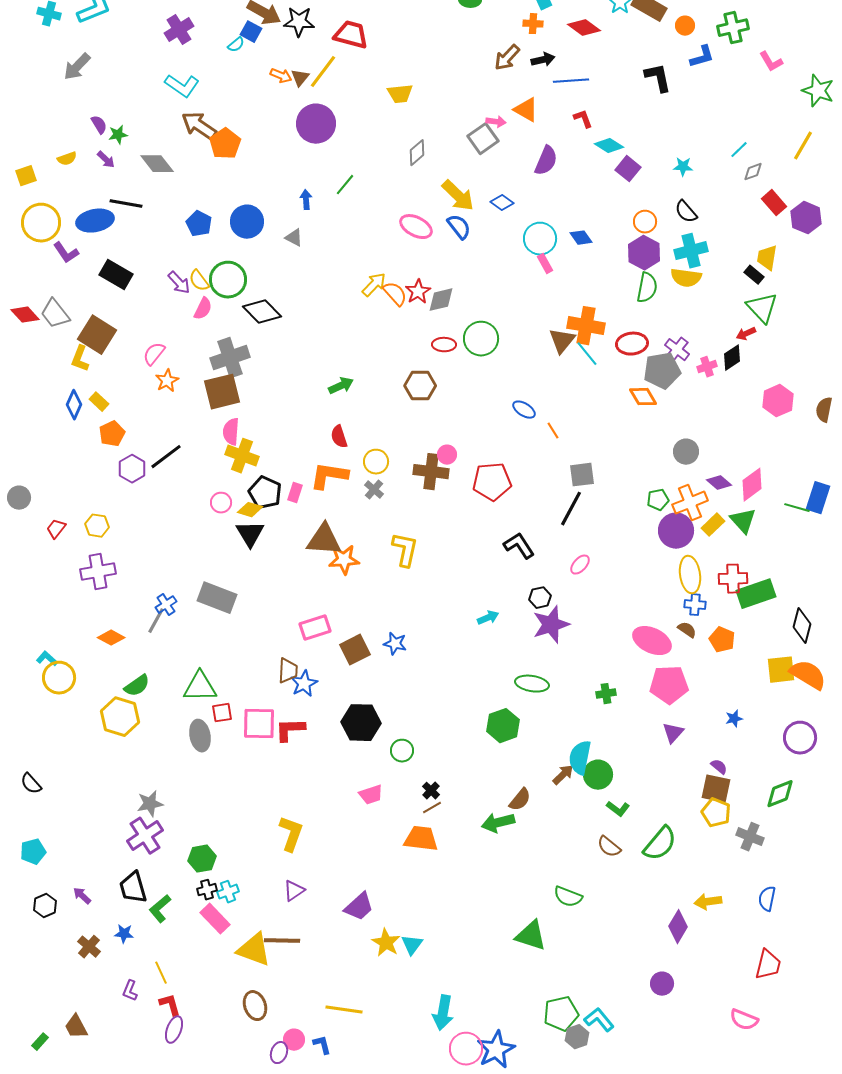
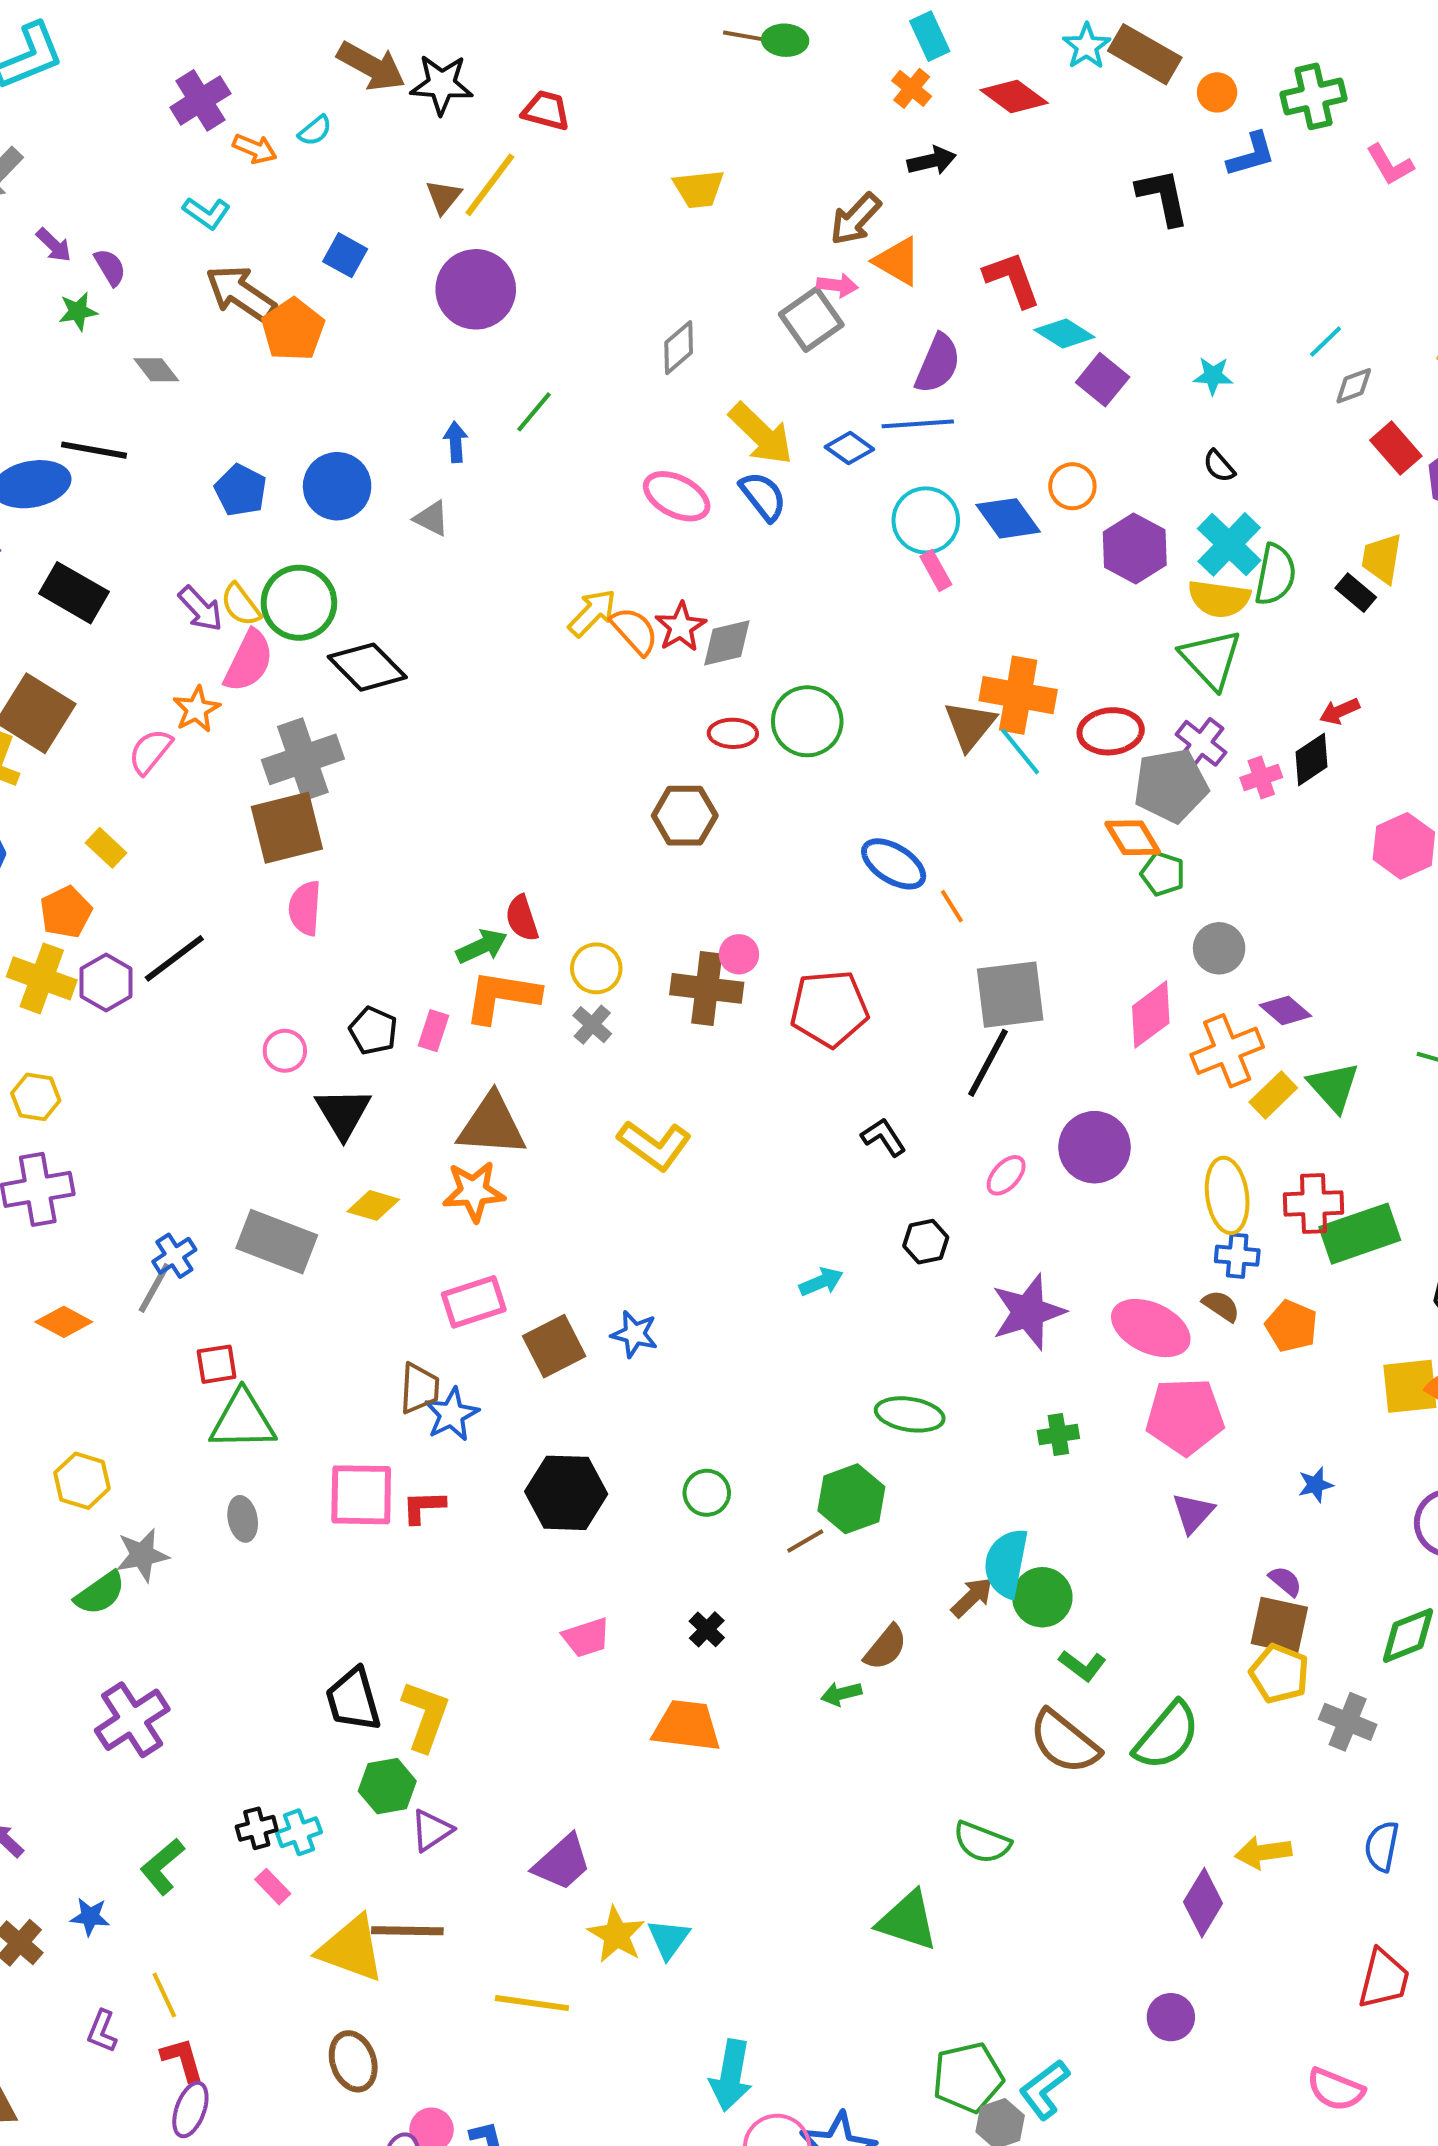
orange cross: (533, 24) -> (912, 88), turned 36
blue square: (251, 32) -> (345, 255), moved
red trapezoid: (351, 35) -> (546, 111), size x0.7
brown arrow: (507, 58) -> (855, 219), moved
orange arrow: (281, 76) -> (255, 149), moved
blue line: (571, 81) -> (918, 424), moved
cyan L-shape: (182, 86) -> (206, 213), size x0.7
yellow trapezoid: (400, 94) -> (699, 189), moved
red L-shape: (583, 119) -> (1012, 279), size x1.5
purple semicircle: (99, 125) -> (110, 267), moved
purple arrow: (106, 160) -> (54, 245), moved
gray diamond: (157, 164) -> (156, 370), size x0.7
black semicircle: (686, 212) -> (1219, 466), size x0.7
orange circle: (645, 222) -> (1072, 486), moved
blue diamond: (581, 238) -> (1008, 518), size x1.4
cyan cross: (691, 251) -> (1229, 544), turned -32
green semicircle: (647, 288) -> (1275, 575), moved
green triangle: (762, 308) -> (1211, 659), moved
pink semicircle: (203, 309) -> (249, 661), size x1.4
orange star: (167, 381) -> (196, 709), moved
green arrow: (341, 386) -> (482, 946), moved
yellow rectangle: (99, 402) -> (106, 848), moved
blue ellipse: (524, 410) -> (894, 864), size x1.4
yellow cross: (242, 456) -> (42, 978), moved
gray square: (582, 475) -> (1010, 995), size x1.4
pink diamond: (752, 485) -> (1151, 1015), moved
black pentagon: (265, 493) -> (373, 1031), size x0.7
green pentagon: (658, 500) -> (1163, 874), moved, turned 30
yellow diamond: (250, 510) -> (373, 1205), moved
purple circle: (676, 531) -> (1095, 1147), moved
black L-shape: (519, 546) -> (884, 1137), size x0.7
yellow L-shape: (405, 550) -> (655, 1145), turned 114
orange star: (344, 560) -> (474, 1191), moved
purple star: (551, 625) -> (1028, 1312), moved
green semicircle: (137, 686) -> (100, 1593), moved
red square: (222, 713) -> (217, 1364), moved
yellow hexagon: (120, 717) -> (82, 1481), size x0.7
red L-shape: (290, 730) -> (423, 1507), size x0.7
gray ellipse: (200, 736) -> (243, 1519), size x0.7
green circle: (402, 751) -> (707, 1493), moved
gray star: (150, 804) -> (142, 1555), moved
brown line: (432, 808) -> (805, 1541), moved
green arrow: (498, 823) -> (841, 1694), size x0.6
brown semicircle: (609, 847) -> (1064, 1742), size x1.5
green hexagon: (202, 859) -> (387, 1786), moved
black trapezoid: (133, 888) -> (353, 1700), moved
pink rectangle: (215, 919) -> (273, 1887), size x0.6
yellow line: (344, 1010) -> (532, 2003), moved
cyan L-shape: (599, 1020) -> (1044, 2089), turned -88

